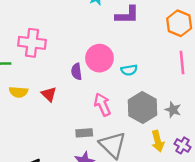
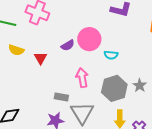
purple semicircle: (76, 72) -> (68, 45), turned -128
gray star: (173, 110) -> (140, 85), moved

